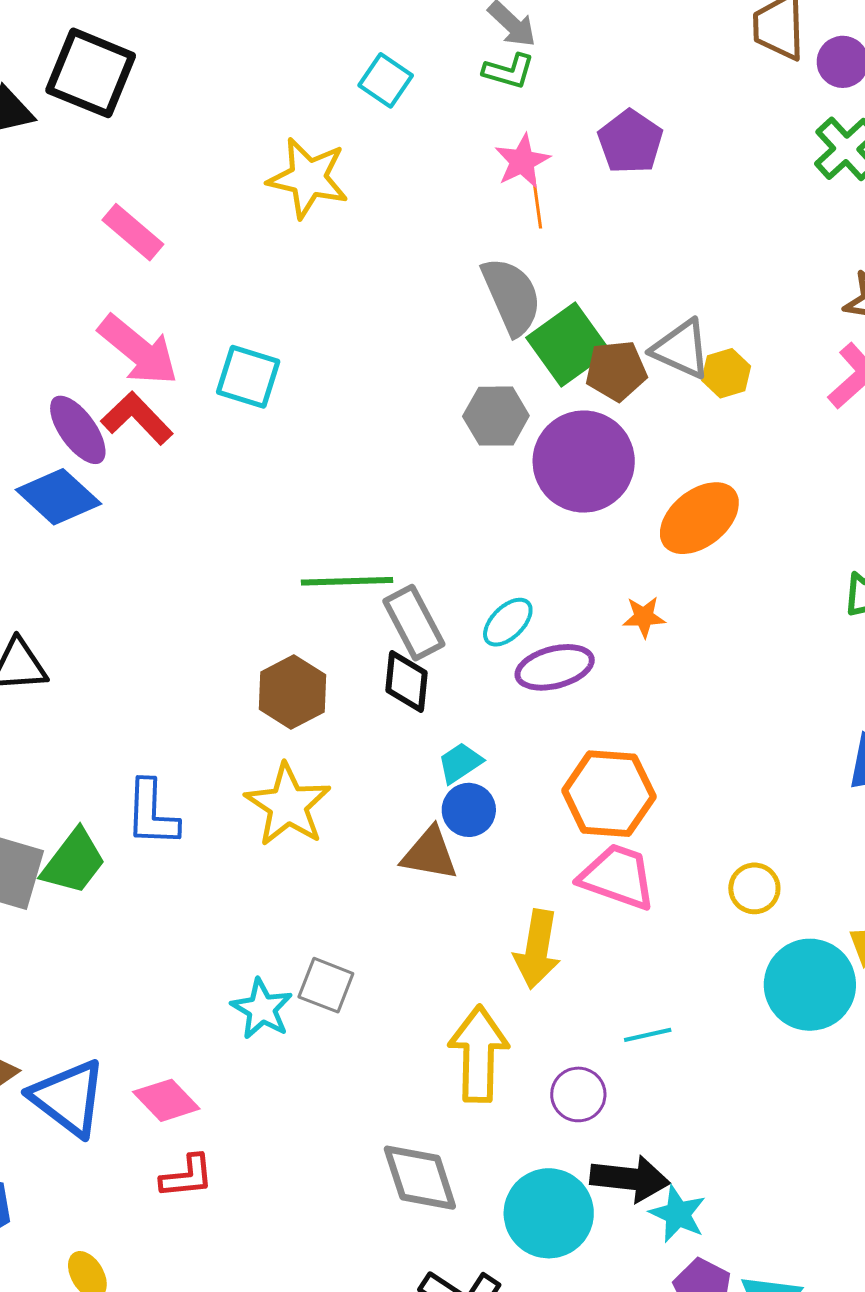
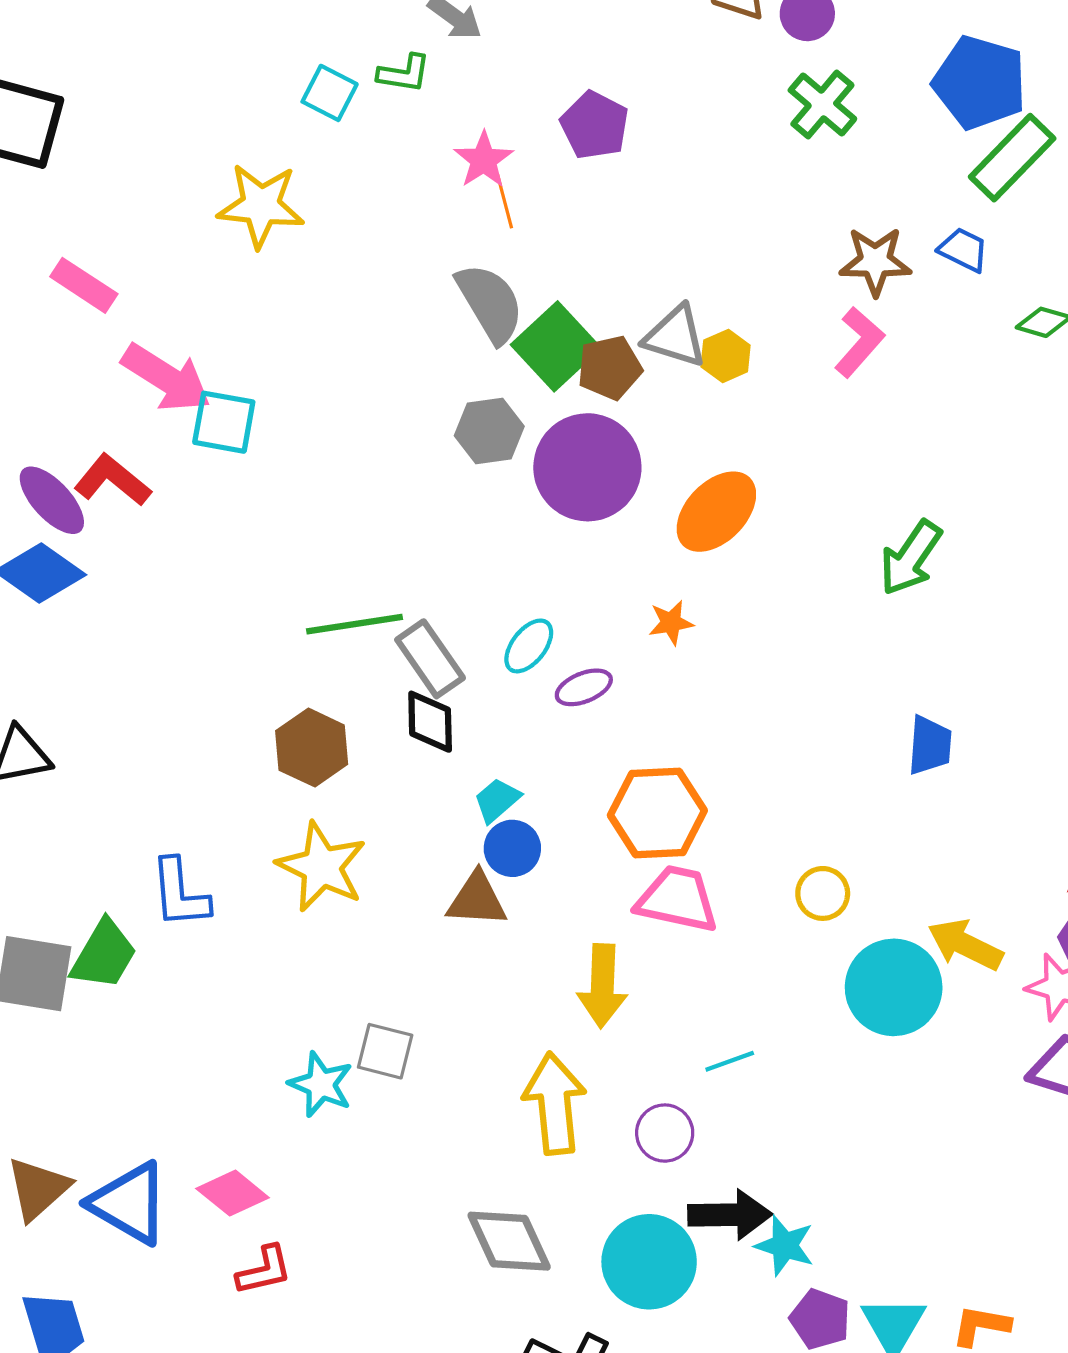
green L-shape: (509, 71) -> (404, 73), moved
pink arrow: (138, 350) -> (166, 378), moved
purple ellipse: (555, 667) -> (584, 687), size x0.7

